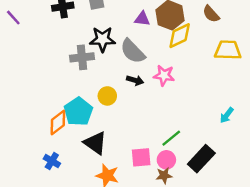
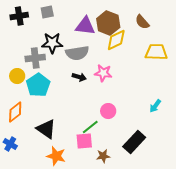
purple triangle: (142, 19) -> (85, 26), size x1.5
gray semicircle: (133, 51) -> (77, 53), turned -55
yellow circle: (107, 96) -> (17, 76), moved
cyan pentagon: (78, 112) -> (38, 85), moved
green line: (171, 138) -> (90, 127), moved
pink circle: (166, 160) -> (108, 111), moved

